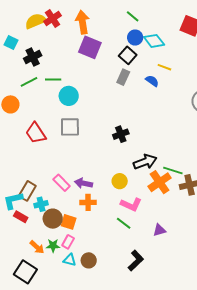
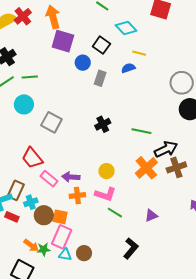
blue circle: (135, 38) -> (83, 63), moved
gray rectangle: (123, 77) -> (100, 78), moved
blue semicircle: (152, 81) -> (128, 68), turned -48
cyan circle: (69, 96) -> (24, 104), moved
gray square: (70, 127) -> (51, 122), turned 35
red trapezoid: (36, 133) -> (32, 158), moved
black arrow: (145, 162) -> (166, 149), moved
green line: (173, 170) -> (141, 131), moved
pink L-shape: (131, 204) -> (105, 194), moved
pink rectangle: (68, 242) -> (62, 237), size x1.6
green star: (53, 246) -> (44, 249), moved

